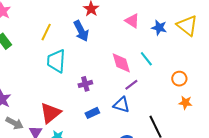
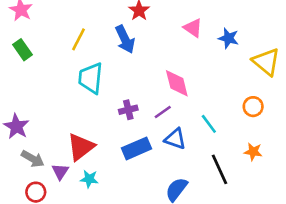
yellow triangle: (187, 26) -> (266, 62), moved
cyan line: (146, 59) -> (209, 124), moved
purple line: (131, 85) -> (163, 112), moved
orange star: (185, 103) -> (253, 152), moved
blue rectangle: (92, 113) -> (137, 148), size x1.5

